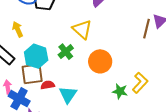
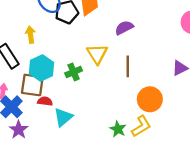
brown line: (146, 29) -> (128, 66), moved, turned -30
orange circle: (100, 61) -> (150, 99), moved

